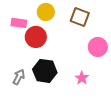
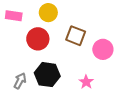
brown square: (80, 17) -> (76, 36), moved
pink rectangle: (19, 23) -> (14, 16), moved

